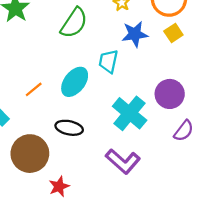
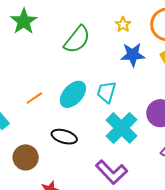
cyan trapezoid: (108, 61) -> (106, 92), moved
brown circle: (30, 154) -> (26, 157), size x0.7

